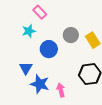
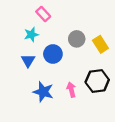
blue triangle: (26, 68) -> (28, 60), moved
pink arrow: (61, 90) -> (71, 90), moved

